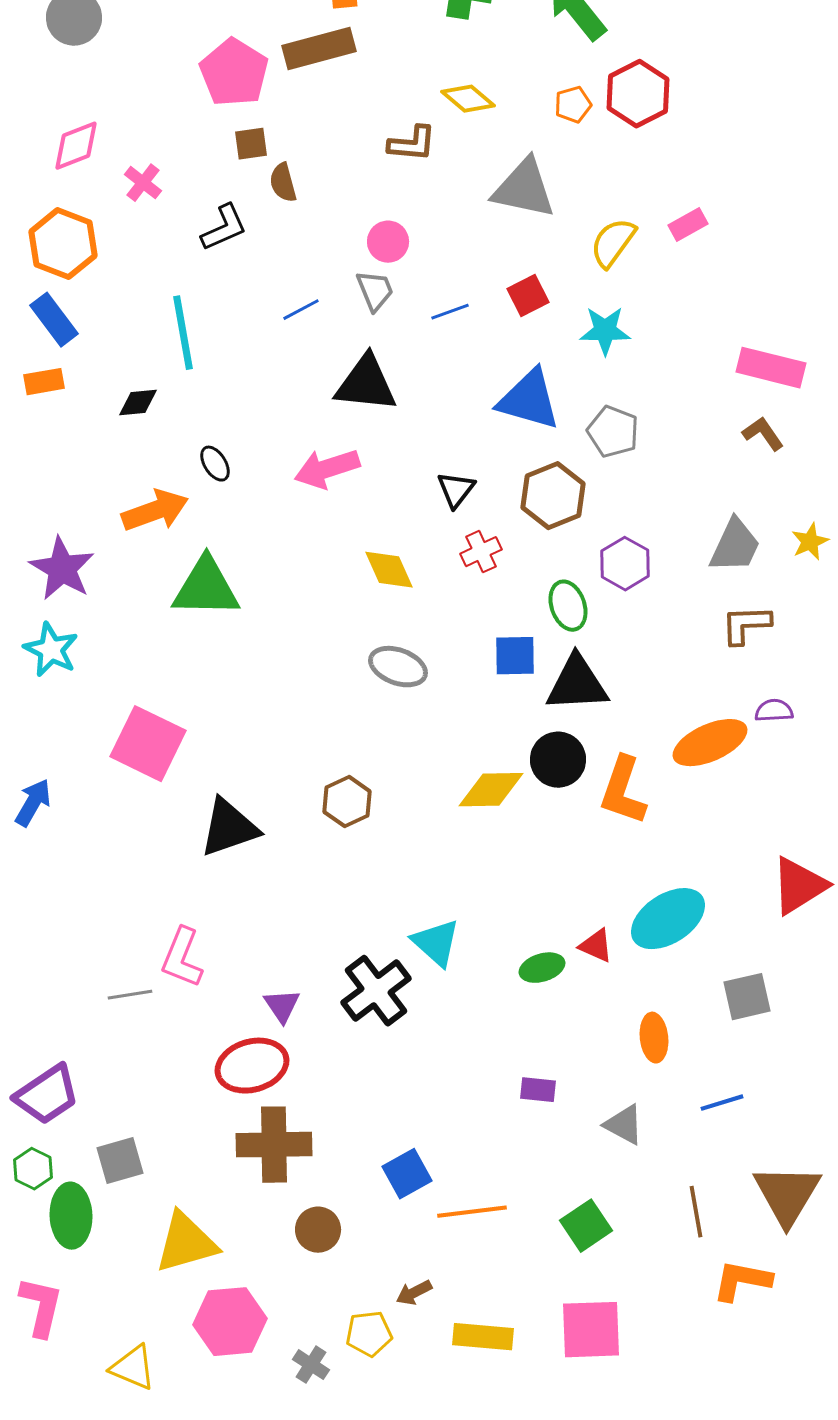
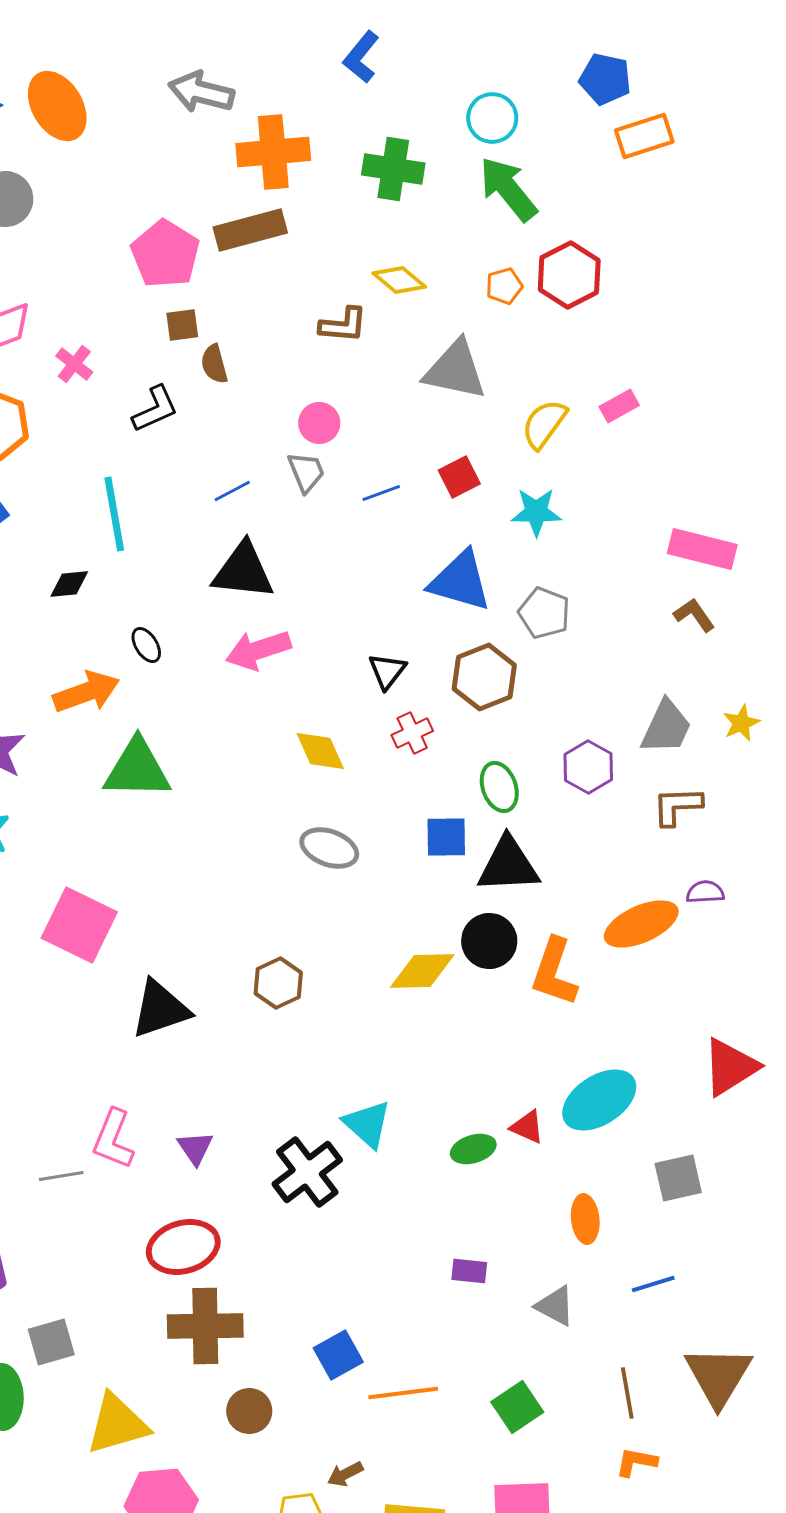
black triangle: (366, 384) -> (243, 571), moved
purple hexagon: (625, 564) -> (588, 767), moved
purple triangle: (282, 1006) -> (195, 1148), moved
orange L-shape: (742, 1281) -> (636, 1462), moved, size x0.7

